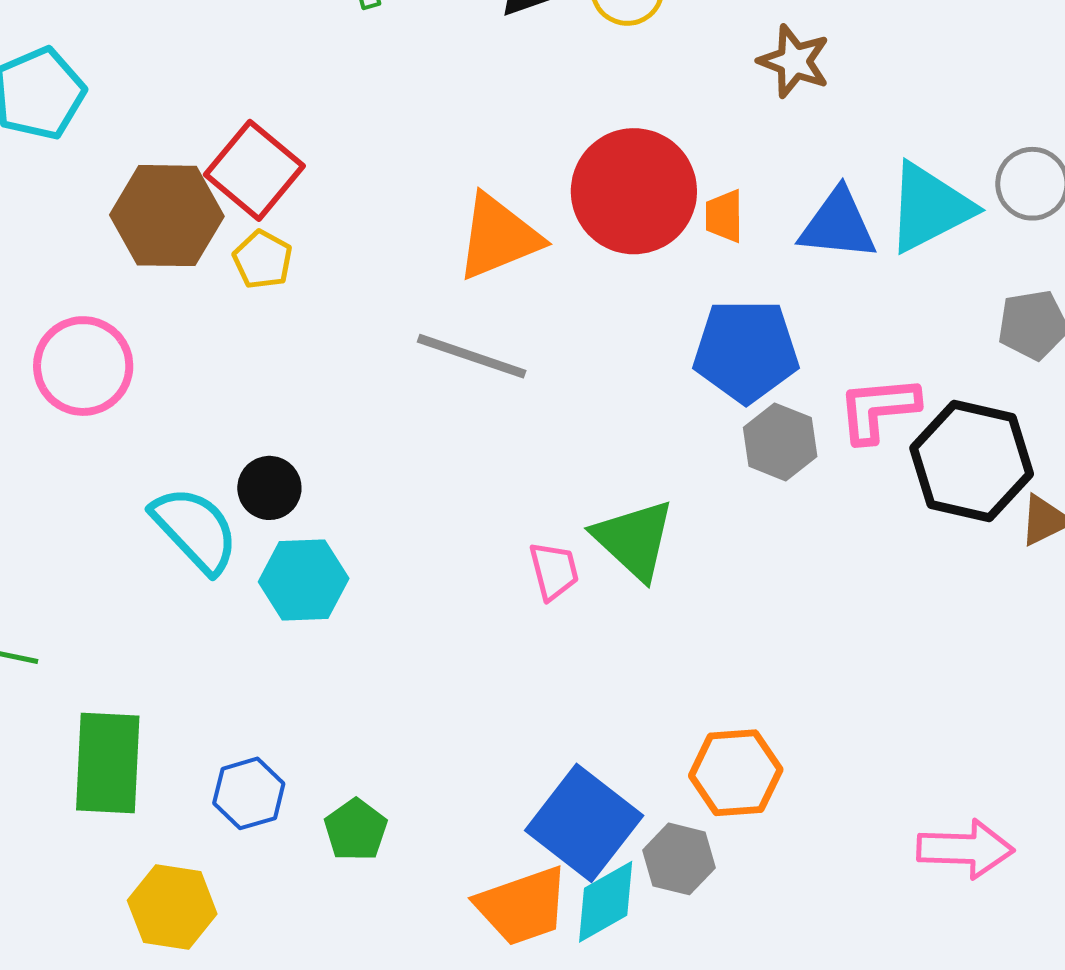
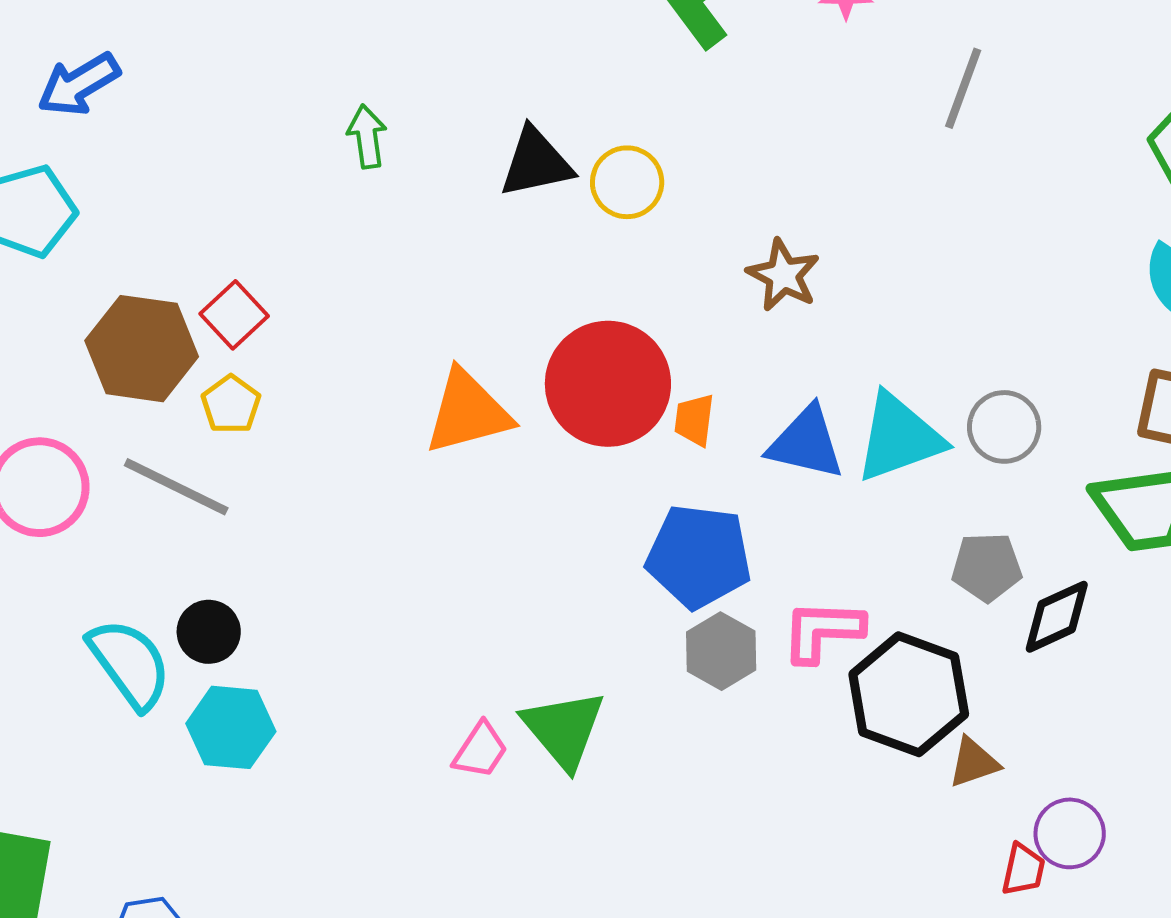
red square: (254, 170) -> (234, 315), size x0.7
gray line: (472, 356) -> (176, 487), moved
pink trapezoid: (554, 571) -> (480, 750), turned 40

